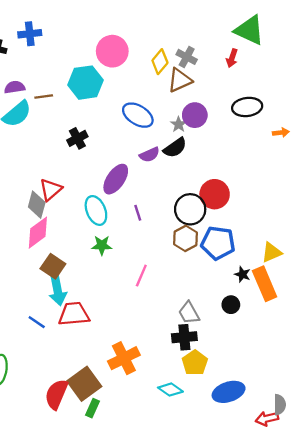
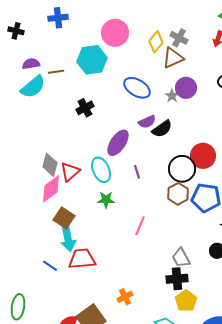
blue cross: (30, 34) -> (58, 18), moved
black semicircle: (175, 148) -> (162, 129), moved
red triangle: (51, 190) -> (70, 172), moved
orange cross: (124, 358) -> (125, 297), size x0.6

